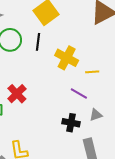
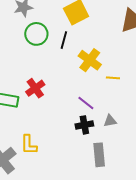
purple line: (79, 93) -> (86, 103), moved
black cross: (71, 123) -> (84, 125), turned -30

